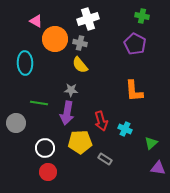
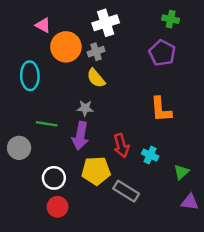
gray cross: (80, 43) -> (96, 52), turned -32
gray rectangle: (105, 159) -> (126, 191), size x1.5

